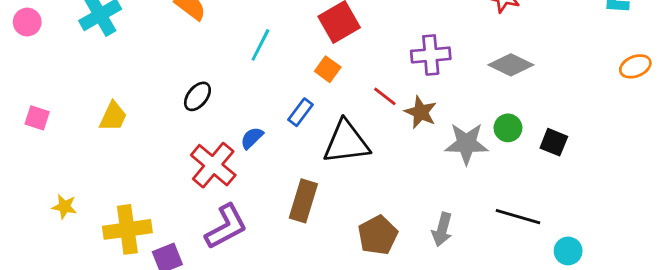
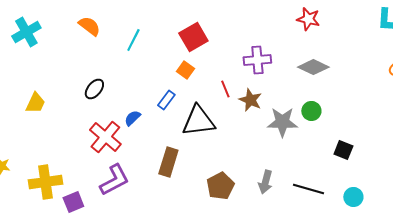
cyan line: (260, 45) -> (133, 40), moved
red line: (385, 96) -> (225, 89), turned 30
black square: (554, 142) -> (343, 150), moved
black line: (518, 217) -> (308, 189), moved

